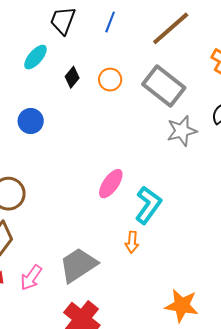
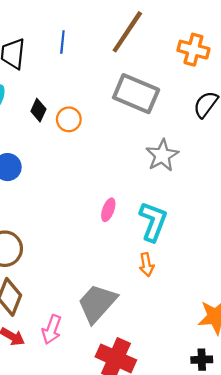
orange circle: (110, 80) -> (69, 119), moved
gray star: (182, 131) -> (162, 155), moved
pink ellipse: (111, 184) -> (108, 210), size x0.7

